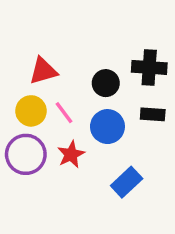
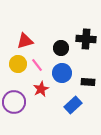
black rectangle: (153, 114) -> (88, 82), moved
purple circle: (26, 154) -> (14, 102), moved

